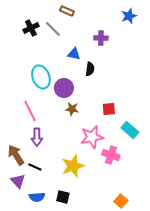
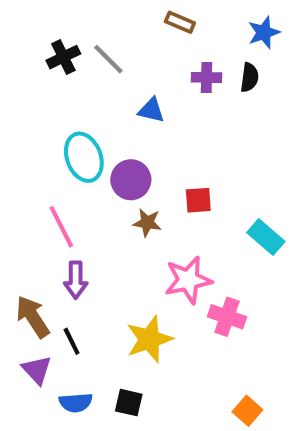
brown rectangle: (67, 11) -> (180, 22), moved
black semicircle: (90, 69) -> (249, 77), moved
red square: (109, 109) -> (198, 200), moved
cyan rectangle: (130, 130) -> (266, 237), moved
black line: (35, 167) -> (72, 341), turned 40

